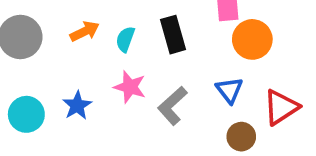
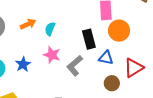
black rectangle: (173, 35) -> (89, 39), moved
blue triangle: (229, 90) -> (106, 58), turned -42

